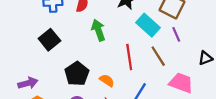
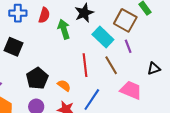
green arrow: (98, 30) -> (64, 29), moved
black square: (49, 40) -> (14, 47), turned -30

